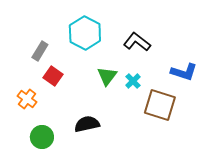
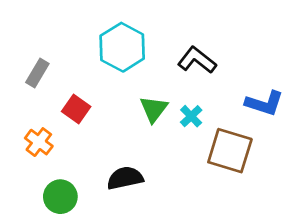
gray rectangle: (40, 51) -> (37, 73), moved

